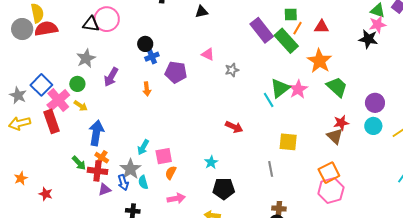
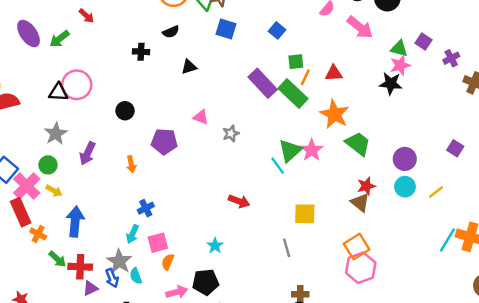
blue cross: (152, 57) -> (146, 208), moved
orange cross: (102, 158) -> (38, 234), moved
black pentagon: (224, 189) -> (206, 282), moved

